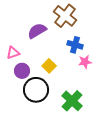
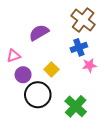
brown cross: (65, 16) -> (83, 20), moved
blue cross: (75, 45) -> (79, 47), turned -35

